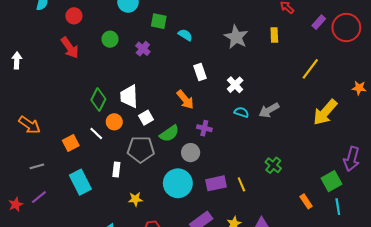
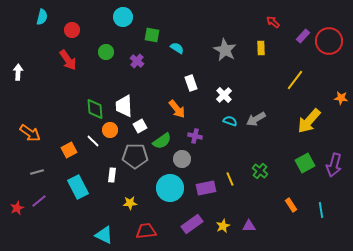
green diamond: (98, 100) -> (95, 109), turned -30
green square: (331, 181) -> (305, 163), moved
yellow line: (241, 184) -> (230, 179), moved

